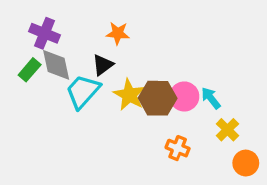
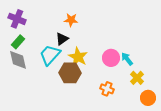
purple cross: (45, 33) -> (17, 19), moved
gray diamond: (56, 65) -> (18, 60), moved
brown hexagon: (158, 98) -> (70, 73), moved

